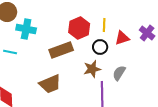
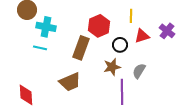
yellow line: (104, 25) -> (131, 16), moved
brown rectangle: (61, 50) -> (81, 48), turned -50
cyan line: (10, 52) -> (40, 48), moved

